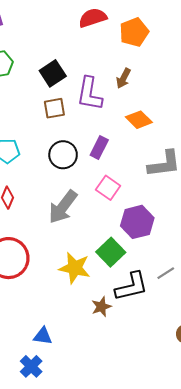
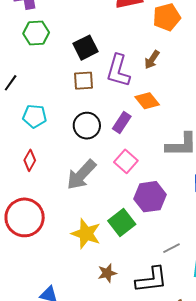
orange diamond: (139, 120) -> (147, 101), moved
black L-shape: (131, 286) -> (151, 280), moved

